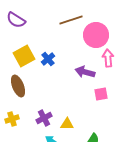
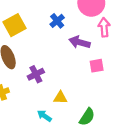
blue cross: (48, 59) -> (57, 21), moved
purple cross: (44, 118) -> (36, 74), moved

